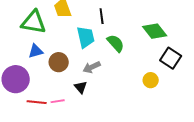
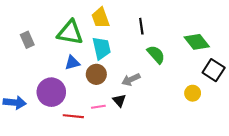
cyan trapezoid: (86, 37) -> (102, 48), moved
pink line: (58, 101) -> (98, 107), moved

